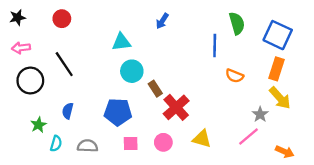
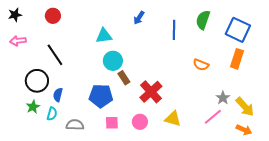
green semicircle: (237, 23) -> (203, 20), turned -144
blue line: (215, 46) -> (174, 30), moved
black circle: (30, 81) -> (37, 81), moved
brown rectangle: (155, 89) -> (124, 78), moved
yellow arrow: (280, 98) -> (245, 107), moved
cyan semicircle: (56, 144) -> (52, 114), moved

